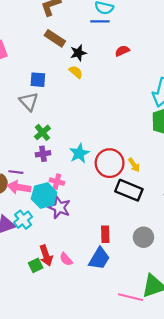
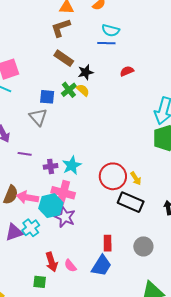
green cross: (42, 132) -> (69, 90), moved
cyan star: (79, 153) -> (72, 165), moved
purple line: (16, 172) -> (25, 154), moved
pink cross: (57, 182) -> (63, 193), size x1.6
green square: (36, 265) -> (40, 282), moved, turned 32

